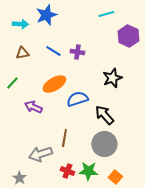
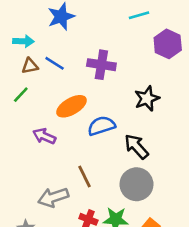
cyan arrow: (20, 24) -> (23, 41), moved
blue line: (53, 51) -> (55, 63), moved
purple cross: (77, 52) -> (101, 65), size x1.5
green line: (12, 83) -> (21, 95), moved
brown line: (64, 138) -> (84, 176), turned -36

